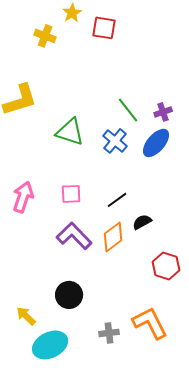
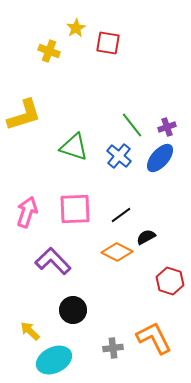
pink square: (71, 194) -> (75, 209), size x1.6
purple L-shape: (74, 236) -> (53, 261), moved
orange diamond: (113, 237) -> (117, 252), turned 64

